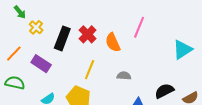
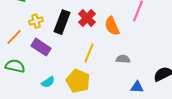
yellow cross: (36, 27) -> (36, 21), moved, turned 32

